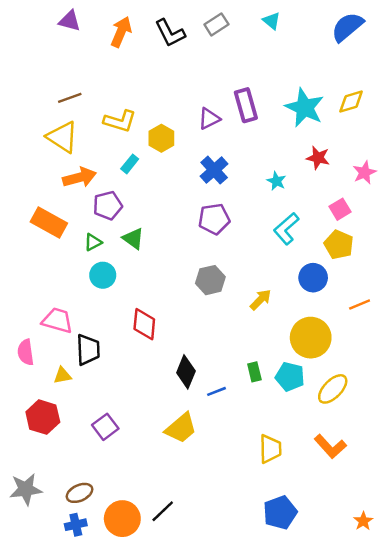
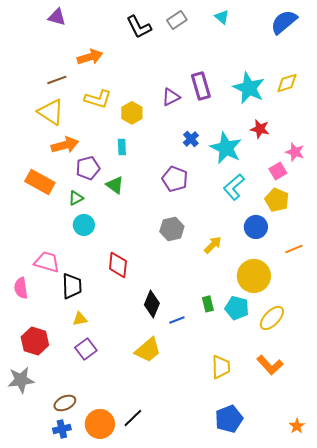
orange arrow: (121, 32) -> (90, 57), moved, turned 50
cyan rectangle: (130, 164) -> (122, 147), moved, turned -42
blue cross: (214, 170) -> (191, 139), moved, size x0.7
pink star: (364, 172) -> (295, 152), moved, turned -30
cyan star: (276, 181) -> (226, 148), size x2.0
purple pentagon: (214, 219) -> (175, 179), turned 30
green triangle: (133, 239) -> (115, 185), moved
yellow triangle: (62, 375) -> (80, 319), moved
gray star: (26, 489) -> (21, 380), moved

